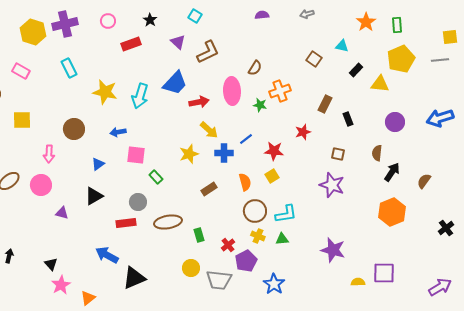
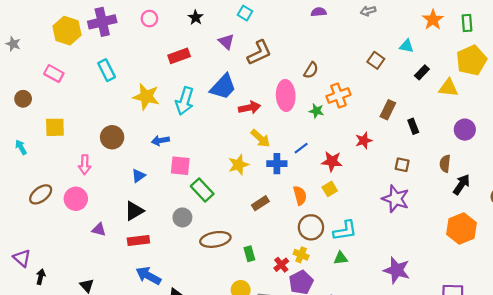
red rectangle: (131, 44) -> (179, 56), moved
green rectangle: (156, 177) -> (202, 190), size x1.5
red rectangle: (126, 223) -> (138, 241), moved
yellow cross: (258, 236) -> (301, 255), moved

